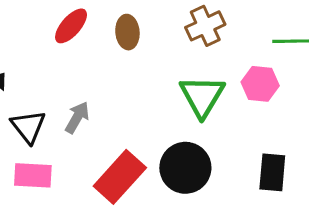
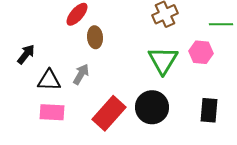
brown ellipse: (127, 32) -> (95, 37), moved
black triangle: (28, 127) -> (49, 80), turned -50

